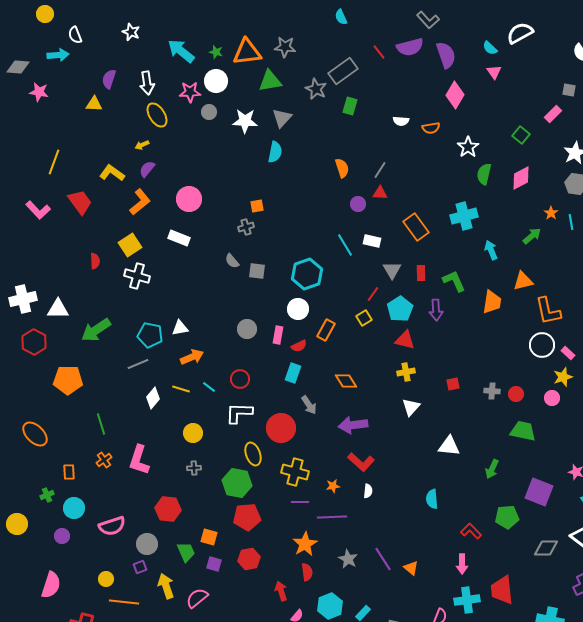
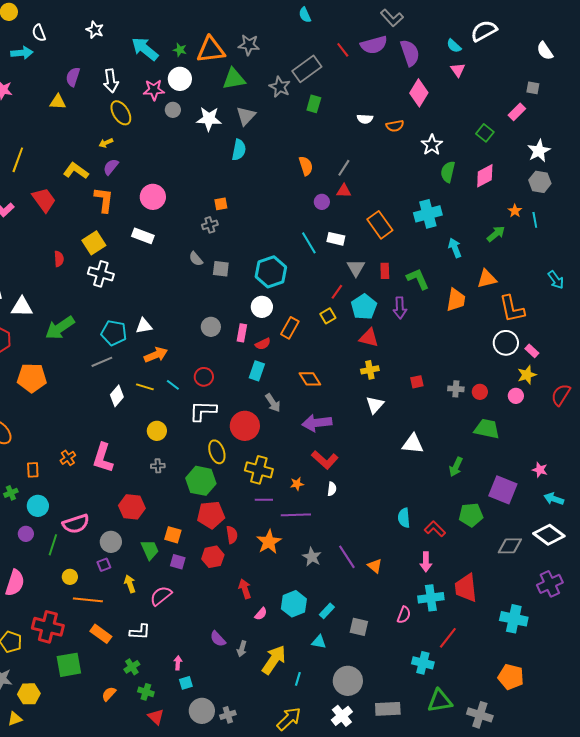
orange L-shape: (140, 202) -> (104, 200), turned -44
green line: (101, 424) -> (53, 545), moved, turned 35
cyan semicircle: (432, 499) -> (404, 518), moved
red semicircle: (307, 572) -> (232, 535), moved
yellow arrow: (166, 586) -> (130, 584), size x0.7

